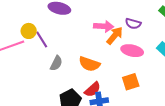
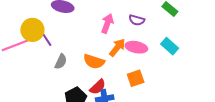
pink arrow: (104, 26) -> (107, 24), turned -72
yellow circle: (29, 31) -> (32, 30), size x1.5
orange arrow: (115, 36) -> (117, 48), moved

